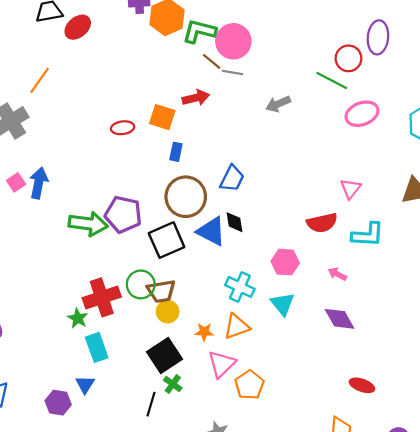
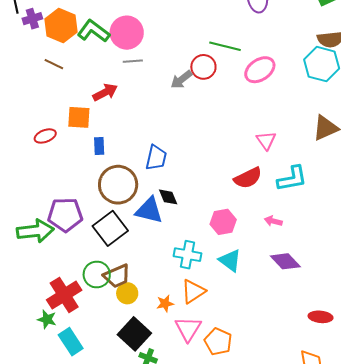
green L-shape: (199, 31) -> (93, 31), turned 36
red circle: (348, 58) -> (203, 67), moved
brown line: (212, 61) -> (54, 64), moved

